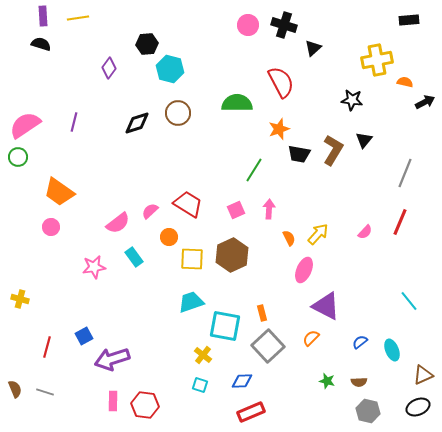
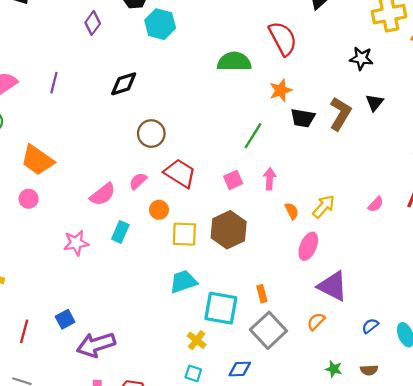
brown circle: (178, 113) -> (151, 134), moved
cyan rectangle: (134, 257) -> (120, 232), turned 60

